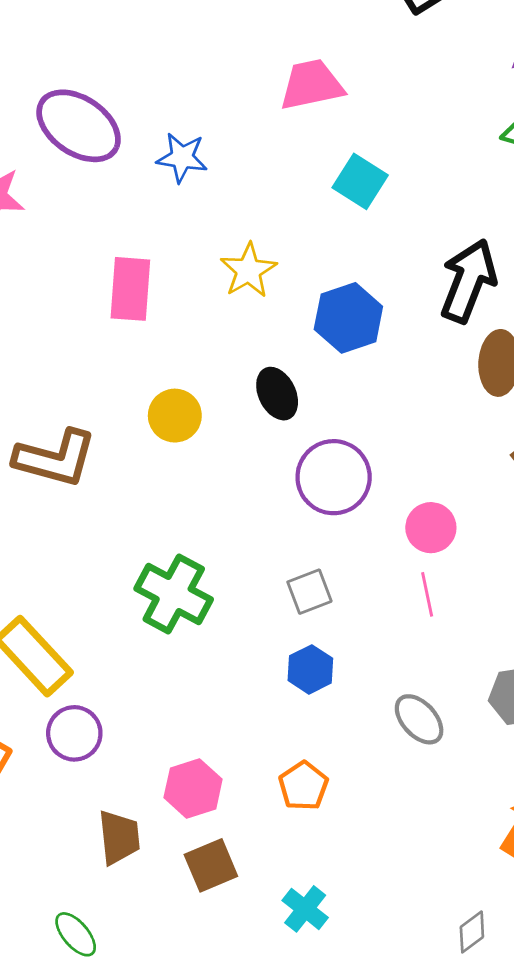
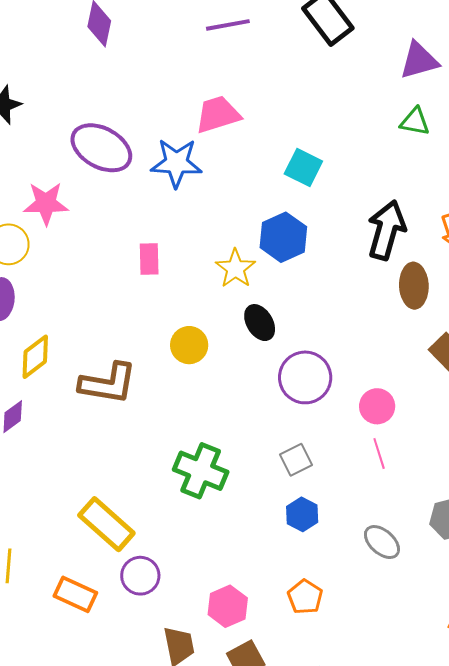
pink trapezoid: (312, 85) -> (218, 114), moved
blue star: (182, 158) -> (176, 163), size x1.4
yellow star: (248, 270) -> (235, 268), moved
pink rectangle: (130, 289) -> (149, 259), size x0.7
blue hexagon: (348, 318) -> (283, 237), moved

